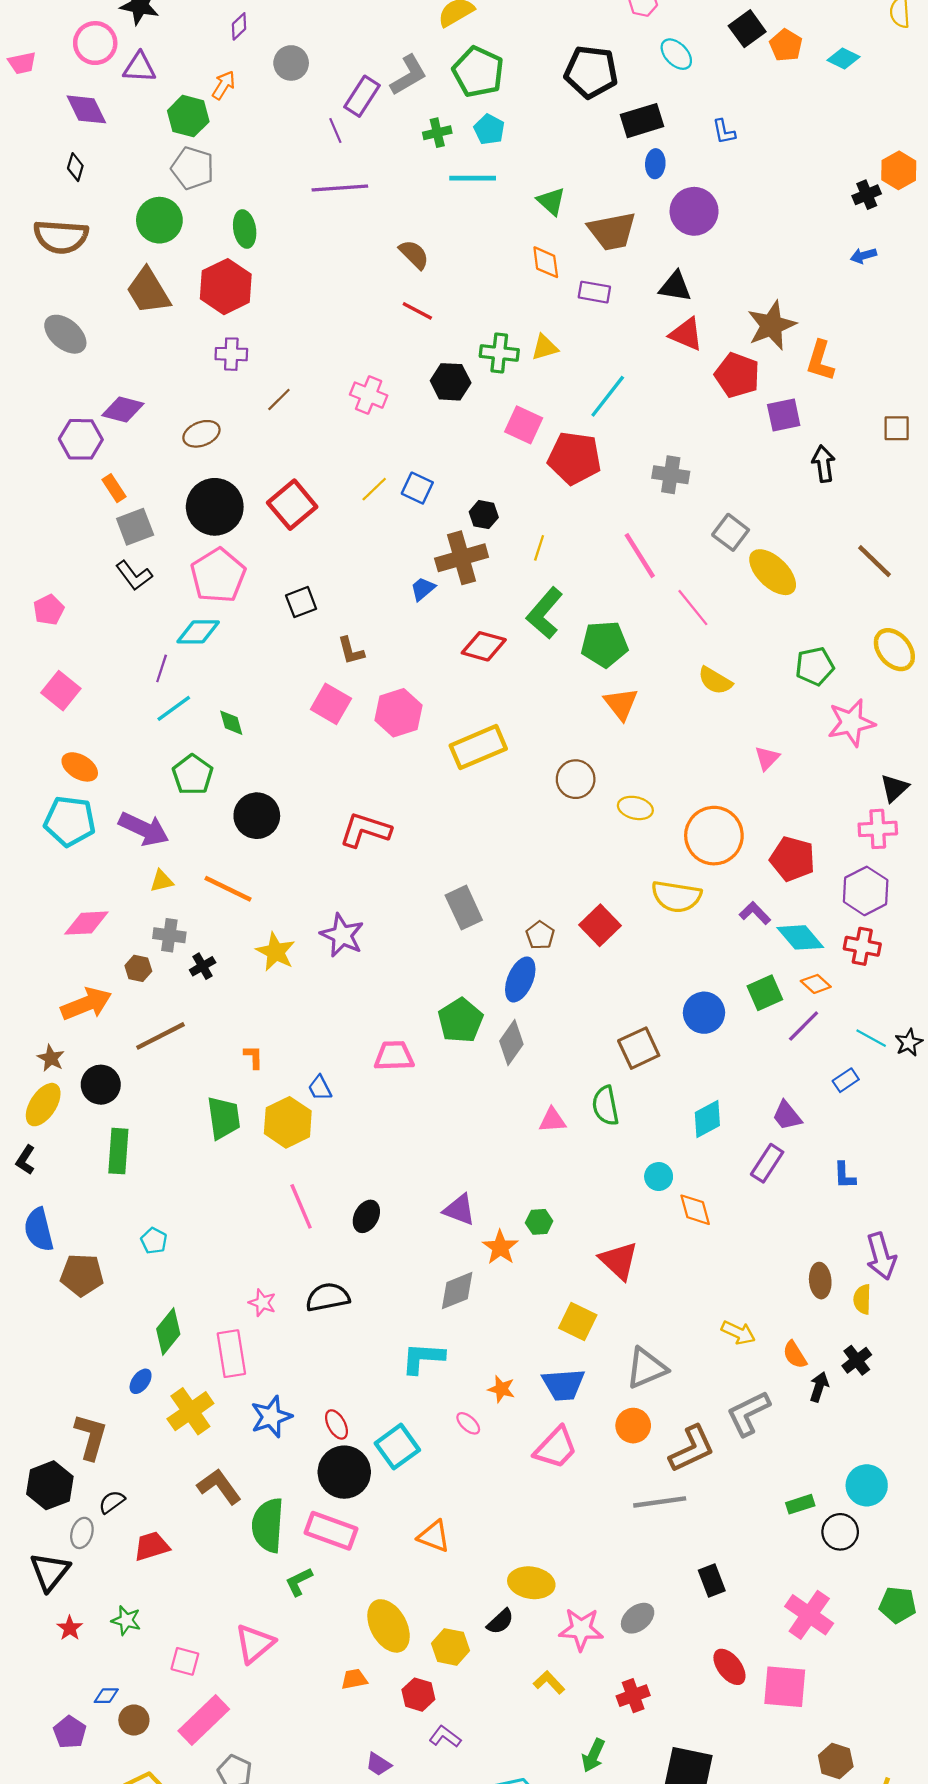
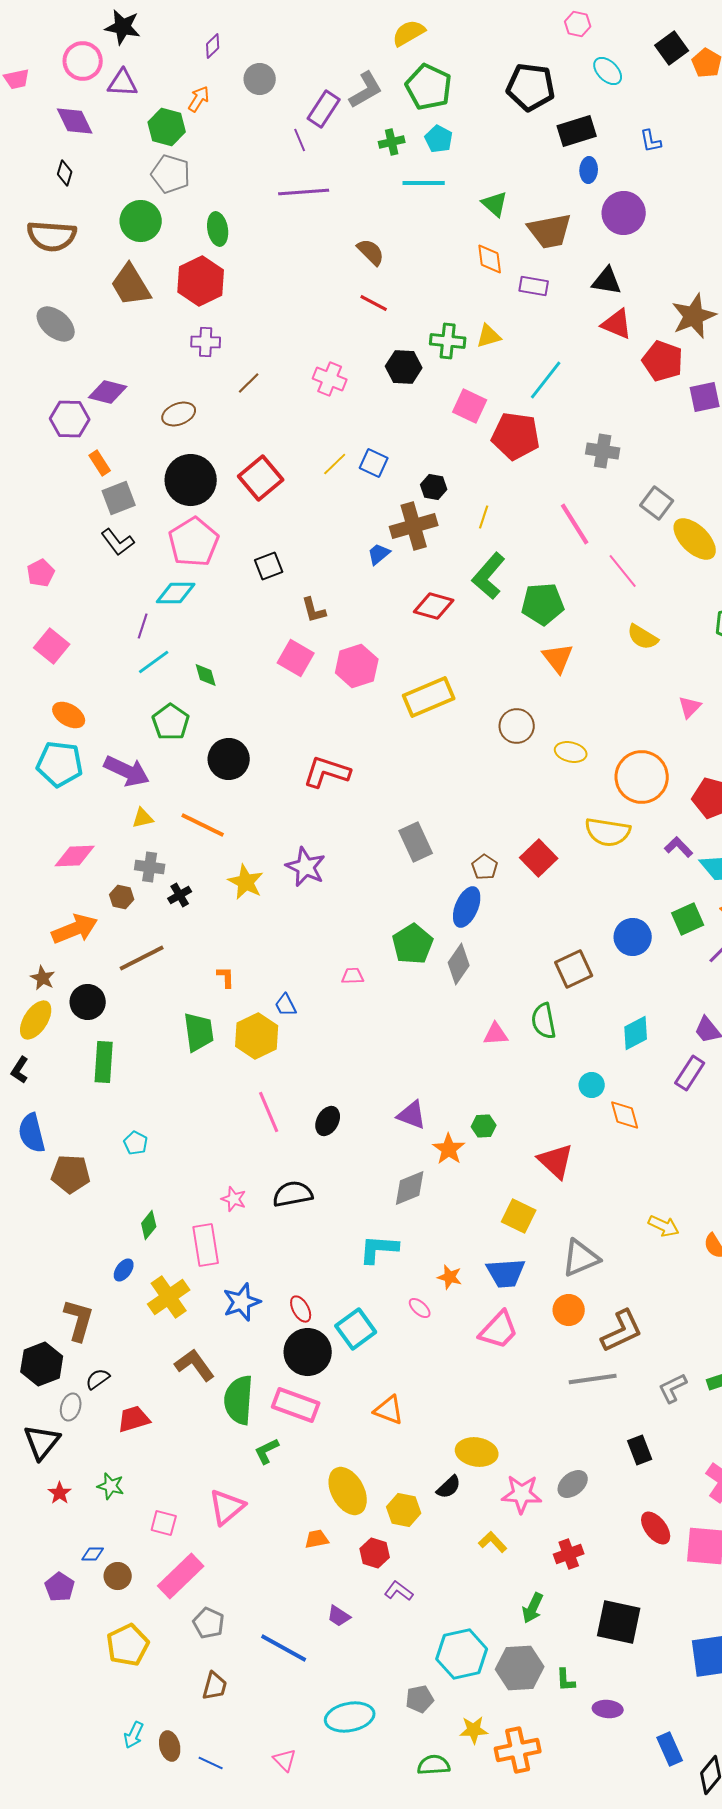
pink trapezoid: (394, 1056) -> (353, 976), size x0.6
green diamond: (168, 1331) -> (149, 1225), size x0.7
gray L-shape: (748, 1413) -> (673, 1388), moved, size x0.7

